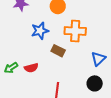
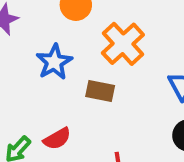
orange cross: (75, 31) -> (123, 44), turned -30

